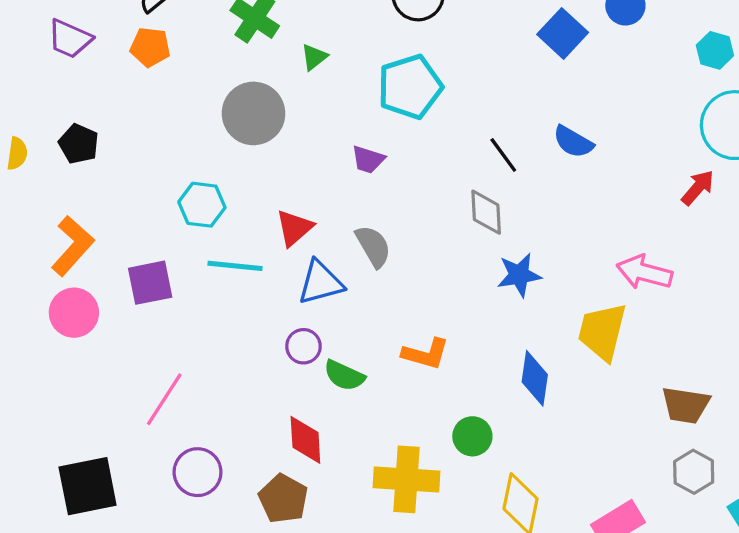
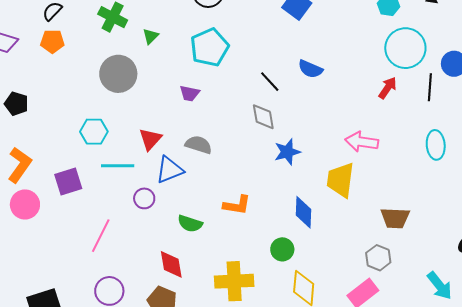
gray semicircle: (373, 246) -> (199, 145), turned -36
purple circle: (303, 346) -> (144, 198), moved
pink line: (164, 399) -> (101, 236), moved
green circle: (472, 436) -> (282, 249), moved
gray hexagon: (694, 472) -> (378, 258), moved

